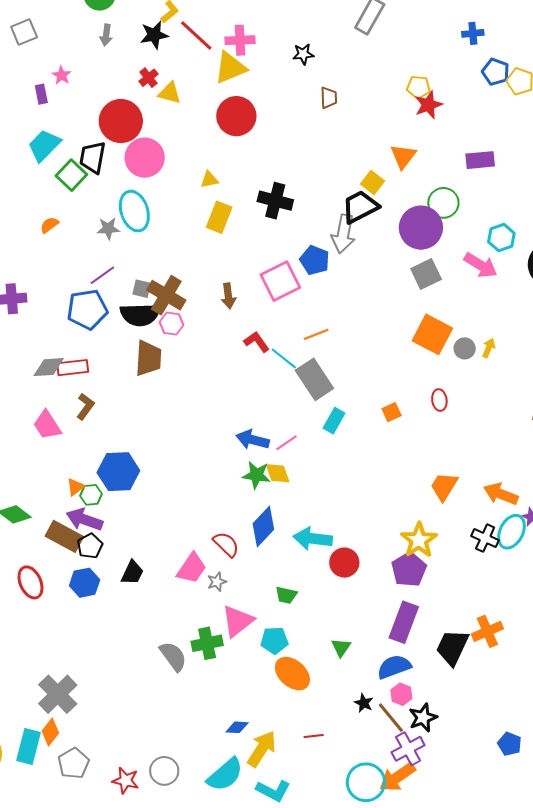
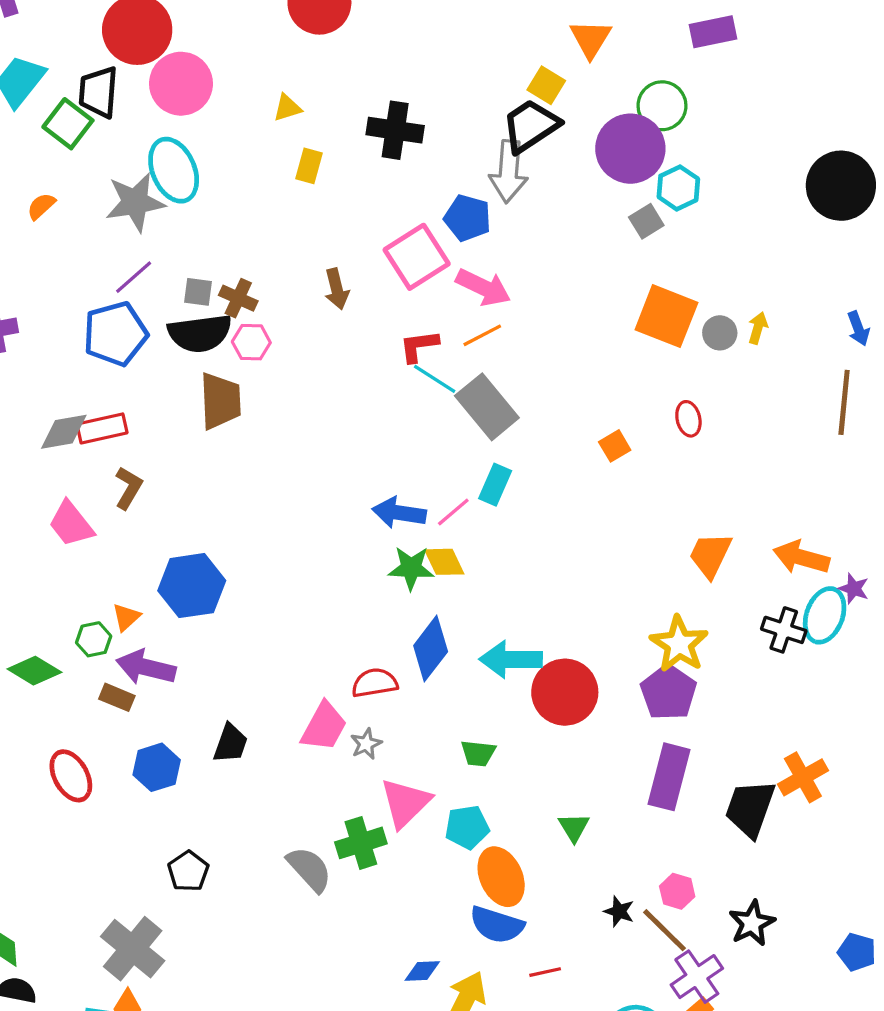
yellow rectangle: (219, 217) -> (309, 166), size x0.7
gray star: (108, 228) -> (135, 202), size x1.6
cyan hexagon: (501, 238) -> (678, 188), moved
pink arrow: (481, 265) -> (483, 287), moved
gray square: (426, 274) -> (646, 221), size x0.7
brown cross: (166, 295) -> (238, 298), size x0.6
red L-shape: (257, 342) -> (419, 346), moved, turned -56
cyan rectangle: (334, 421) -> (495, 485), moved
green hexagon: (91, 495) -> (94, 639), moved
brown rectangle: (64, 536) -> (117, 697), size x0.6
red semicircle: (226, 544) -> (375, 683), turned -48
black pentagon: (90, 546) -> (188, 871), moved
red circle: (344, 563) -> (565, 692), size x1.4
blue semicircle: (394, 667) -> (497, 925), moved, turned -136
orange ellipse: (292, 674) -> (501, 877), turned 30
black star: (423, 718) -> (752, 923), moved

